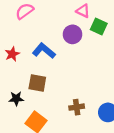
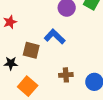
blue L-shape: (44, 51) -> (55, 37), moved

